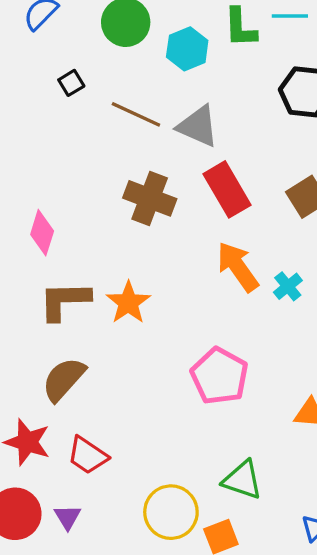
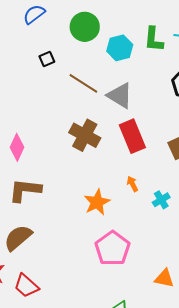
orange arrow: (238, 267) -> (132, 184), size x0.5
orange star: (128, 303) -> (97, 202), moved

